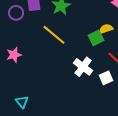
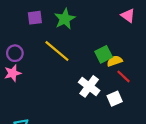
purple circle: (16, 13) -> (15, 53), moved
yellow semicircle: (106, 29) -> (115, 61), moved

